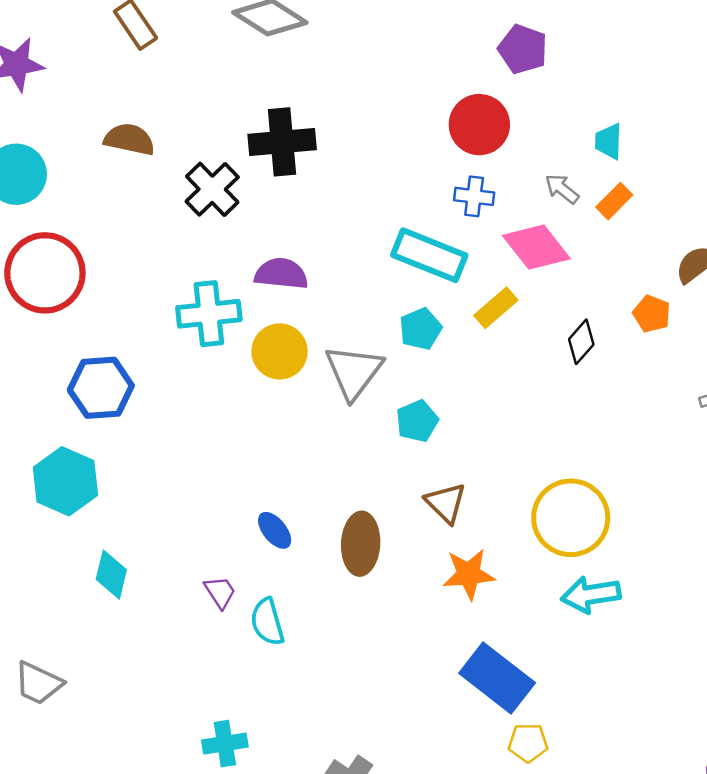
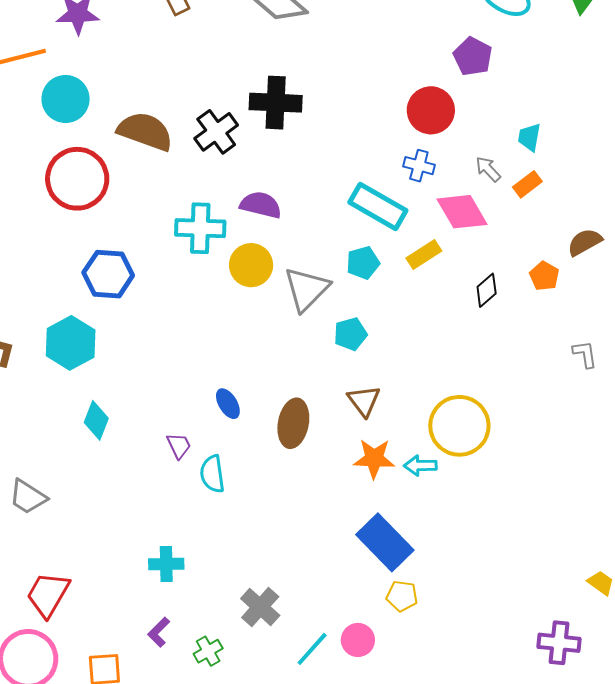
brown semicircle: (129, 139) -> (145, 131), moved, size x1.4
cyan arrow: (591, 595) -> (420, 466), moved, size x0.7

